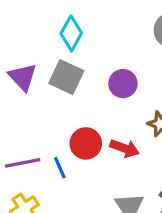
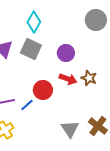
red arrow: (125, 148) -> (68, 79), moved
blue line: (60, 168) -> (27, 105), turned 72

